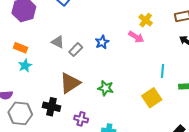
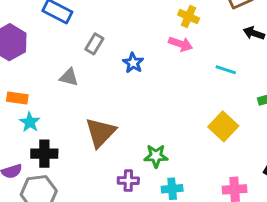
gray rectangle: (76, 50) -> (94, 44), moved
cyan line: (163, 71) -> (226, 70), moved, turned -64
green star: (106, 88) -> (156, 156), moved
black cross: (51, 107) -> (44, 154), moved

